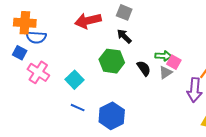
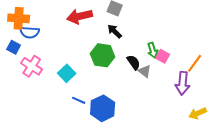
green arrow: (163, 56) -> (153, 50), turned 70
gray triangle: (166, 72) -> (145, 71), moved, turned -48
blue line: (78, 108) -> (79, 100), moved

